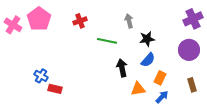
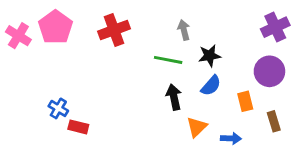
red cross: (80, 21) -> (114, 30), size x1.5
green line: (107, 41) -> (168, 60), moved
orange rectangle: (160, 78) -> (245, 101), moved, turned -40
orange triangle: (138, 89) -> (197, 127), turned -35
blue arrow: (162, 97) -> (231, 138), turned 48

